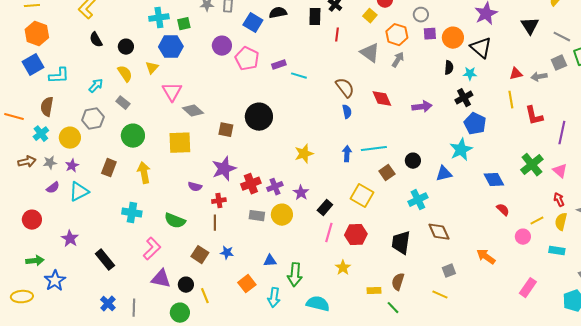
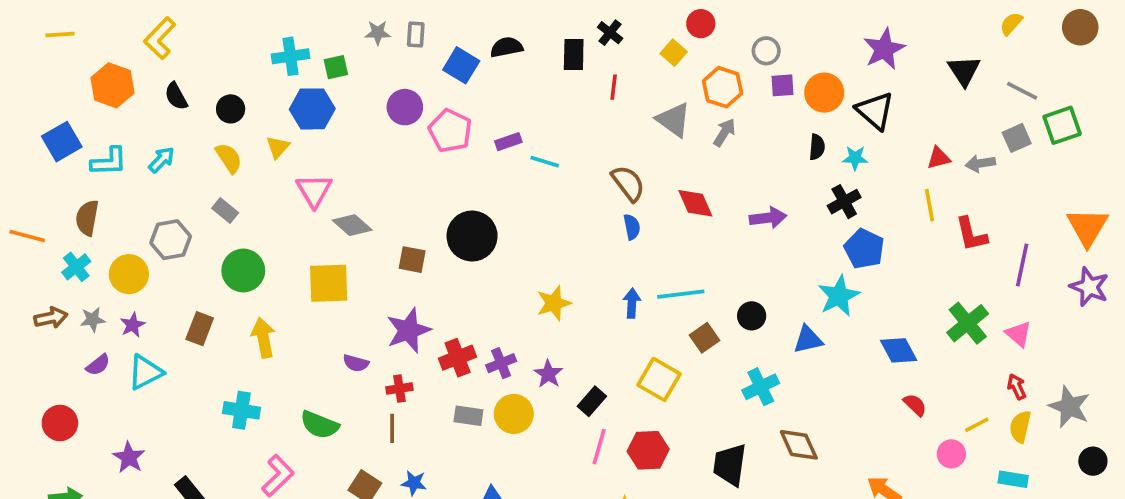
orange hexagon: (37, 34) -> (113, 85), moved
cyan arrow: (96, 86) -> (162, 160), moved

